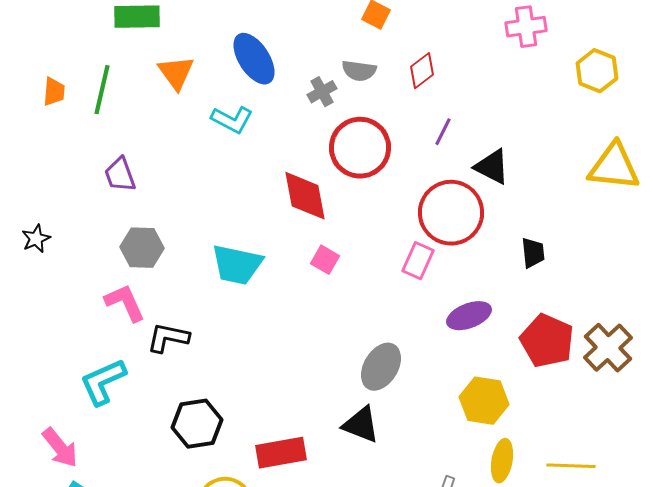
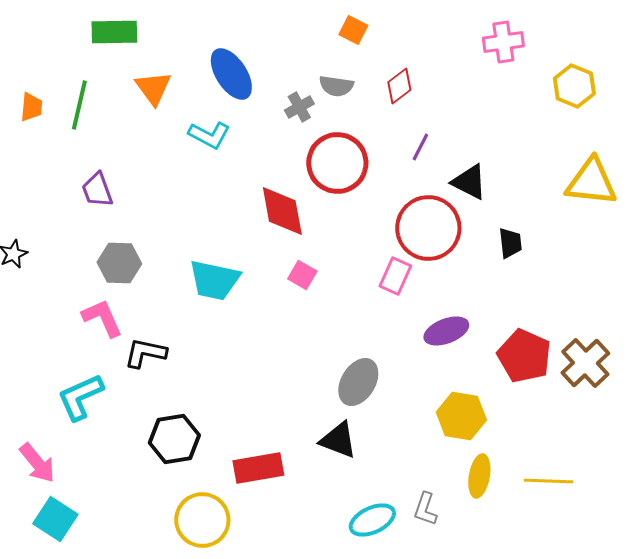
black trapezoid: (533, 253) -> (510, 243), moved

